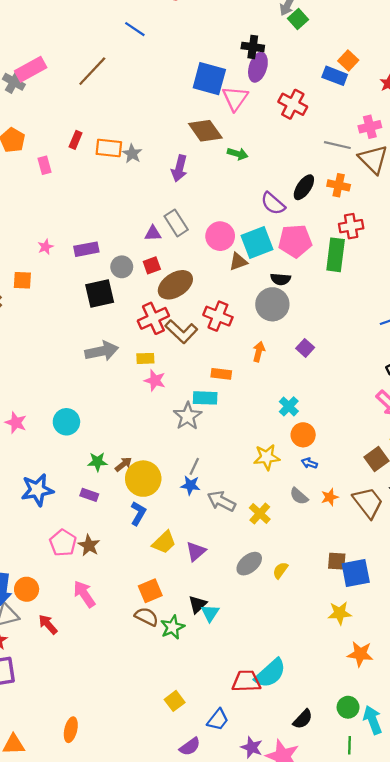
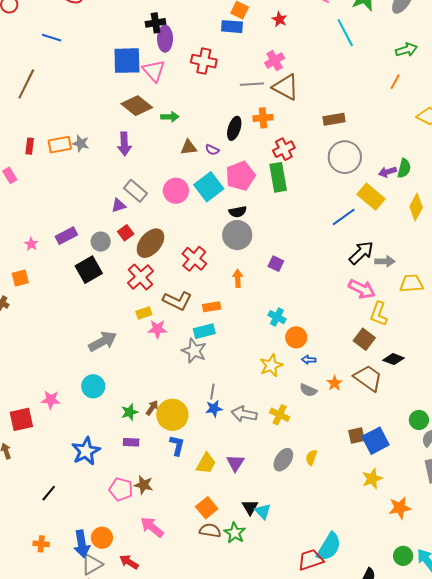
purple semicircle: (273, 203) -> (212, 150), size x0.6
brown triangle: (238, 262) -> (189, 147), moved, turned 30
red cross: (218, 316) -> (194, 259), turned 35
brown L-shape: (181, 331) -> (177, 301), moved
gray arrow: (102, 351) -> (103, 341), moved

